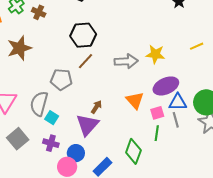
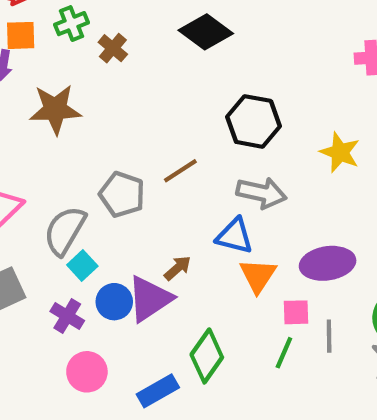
black hexagon: (83, 35) -> (253, 121), moved
yellow star: (155, 54) -> (340, 152), moved
blue triangle: (178, 102) -> (235, 236), moved
green diamond: (133, 151) -> (207, 356), moved
blue circle: (76, 153) -> (114, 302), moved

